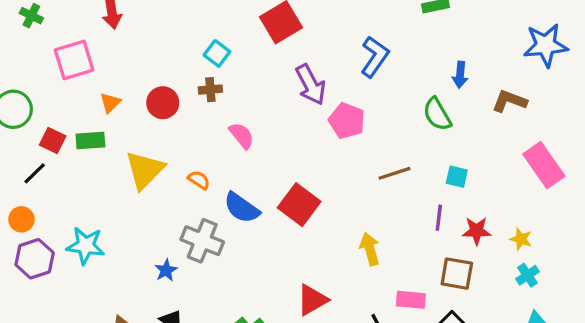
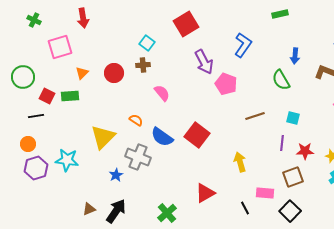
yellow triangle: (145, 170) -> (103, 137), moved
black line: (35, 173) -> (36, 116), turned 35
brown square: (457, 274) -> (293, 177), turned -30

